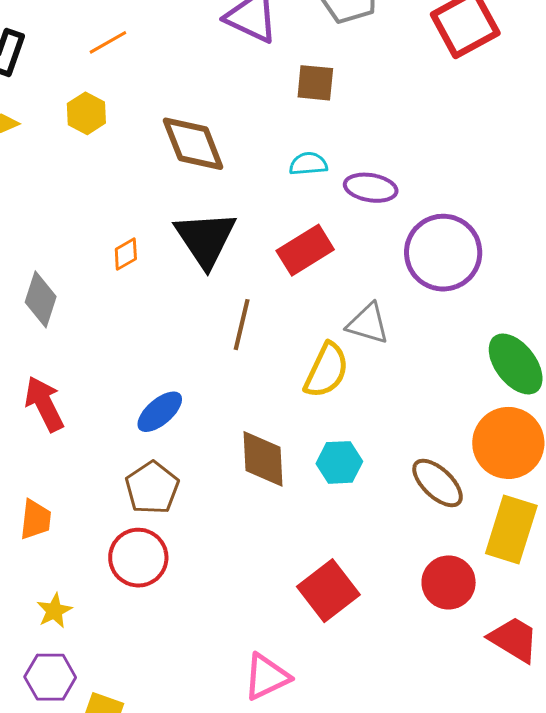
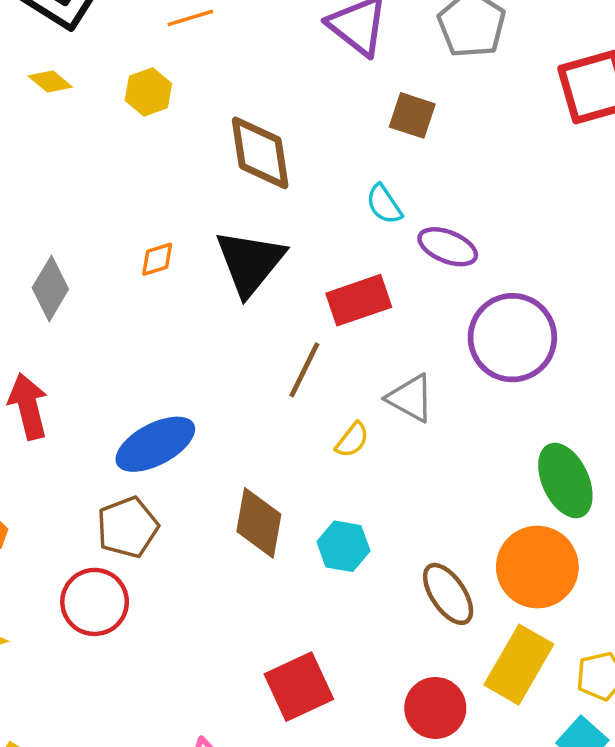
cyan semicircle: (308, 164) -> (384, 204), turned -132
brown line: (242, 325) -> (304, 370), moved
yellow semicircle: (326, 370) -> (352, 440), size x0.6
blue ellipse: (160, 412) -> (155, 444), size x1.4

